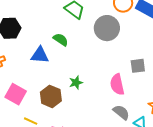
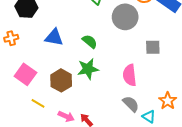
green semicircle: (61, 40) -> (90, 41), moved
gray square: (138, 66) -> (153, 47), moved
green star: (76, 83) -> (88, 69), size x1.5

